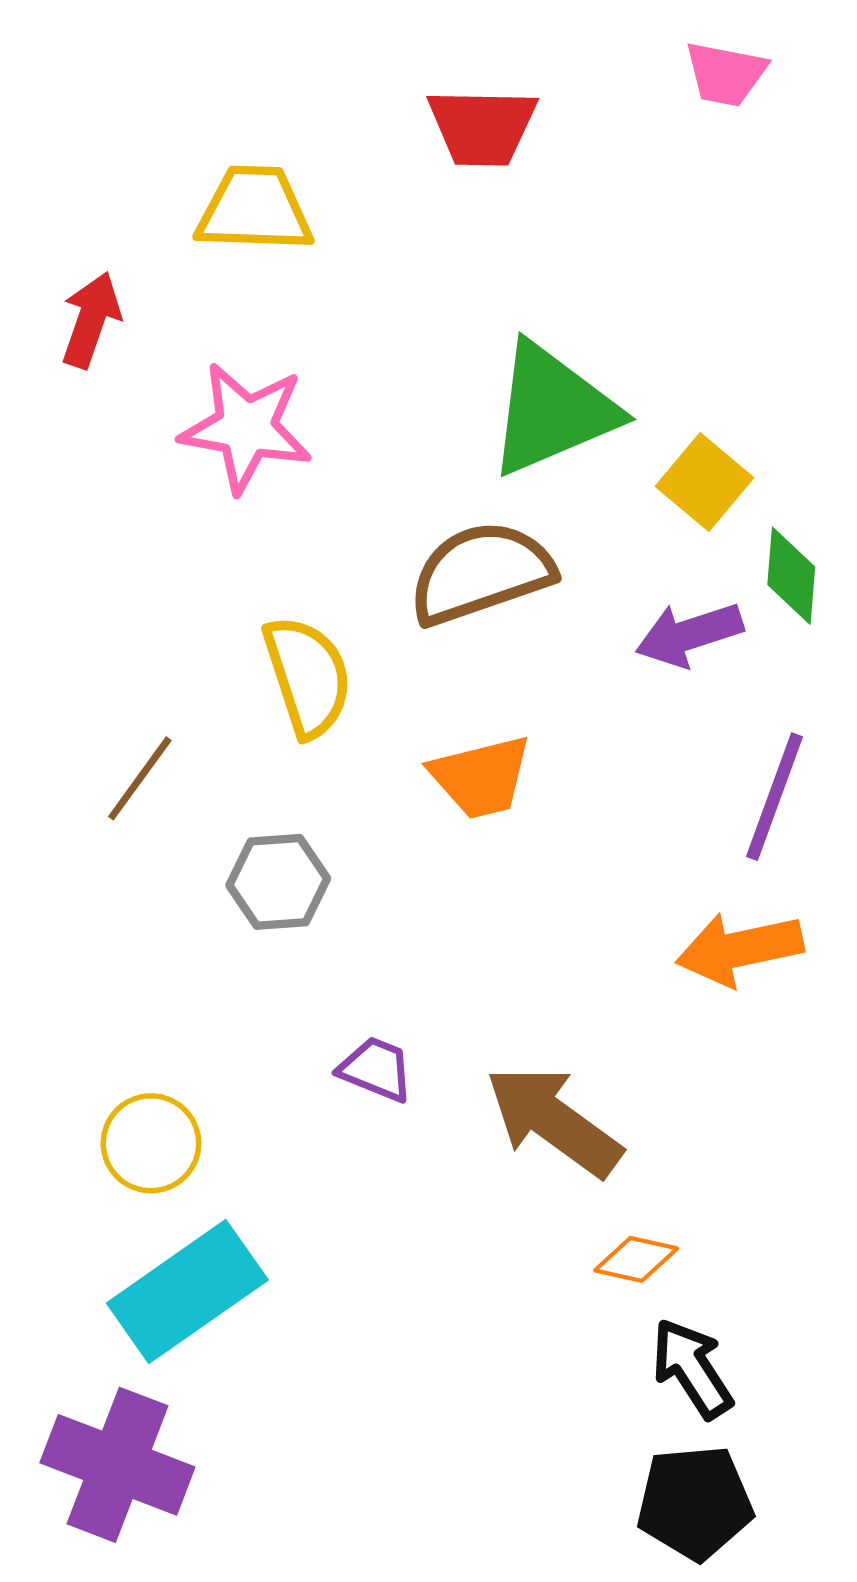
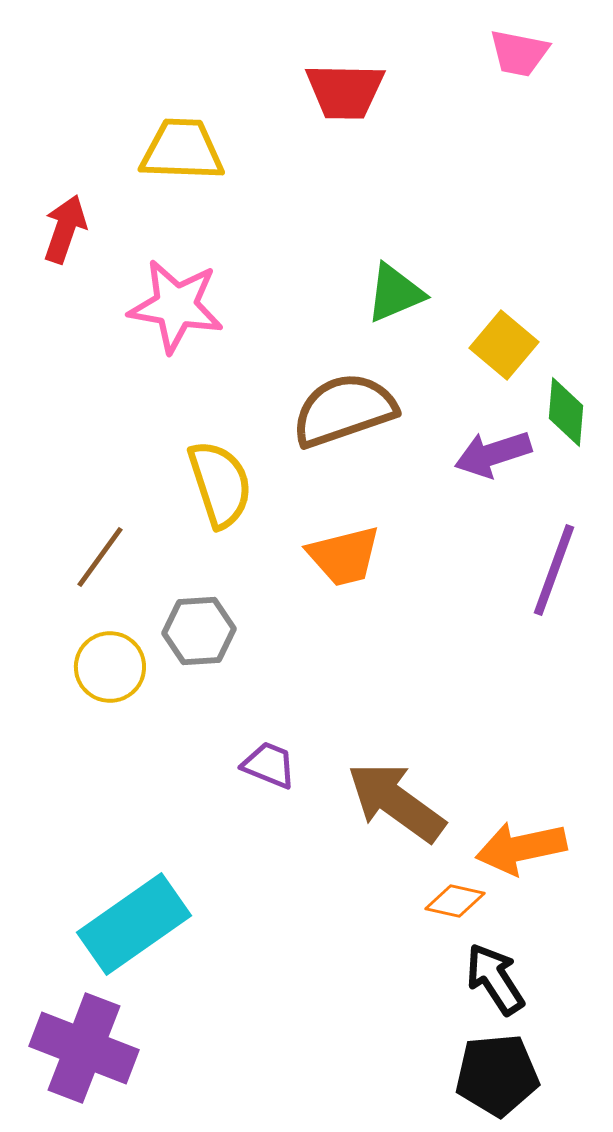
green triangle: (552, 409) -> (395, 293), size x0.6
orange arrow: (740, 949) -> (521, 848), moved
yellow circle: (151, 1143) -> (110, 667), moved

